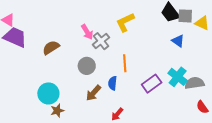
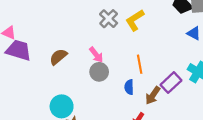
pink arrow: (87, 32) -> (96, 55), moved
gray cross: (101, 41) -> (109, 19), moved
brown arrow: (93, 93) -> (153, 95), moved

